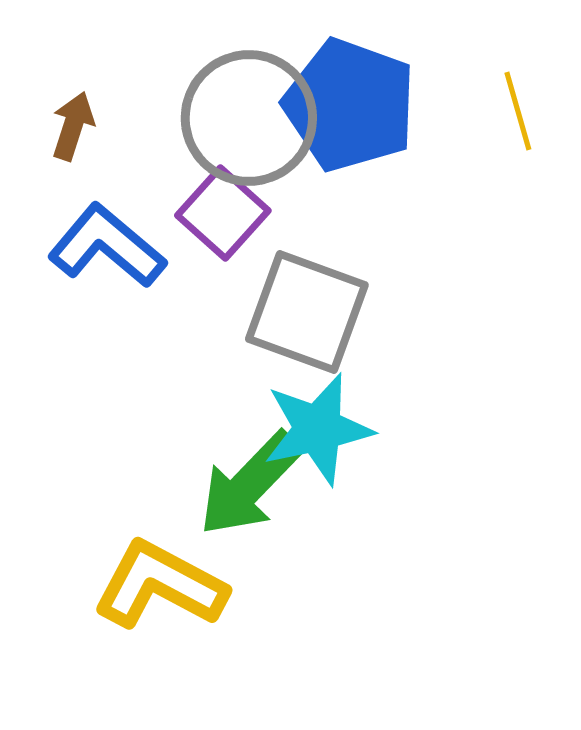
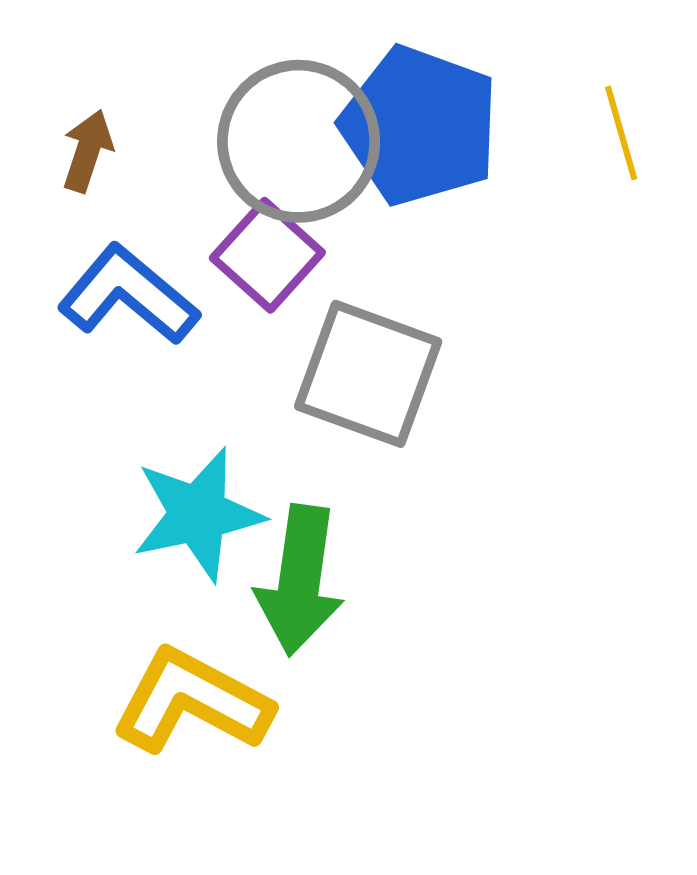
cyan star: (318, 429) -> (198, 514), moved
green arrow: (250, 484) -> (300, 580), turned -36

